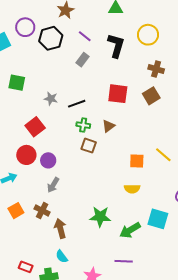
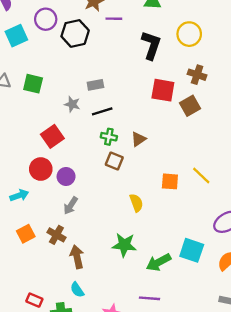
purple line: (85, 36) -> (114, 19), moved, turned -40
gray rectangle: (82, 60) -> (95, 85), moved, turned 40
red square: (118, 94) -> (163, 90), moved
yellow semicircle: (132, 189) -> (136, 203), moved, turned -112

